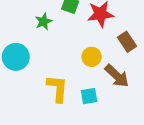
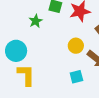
yellow L-shape: (57, 88) -> (26, 75), moved

